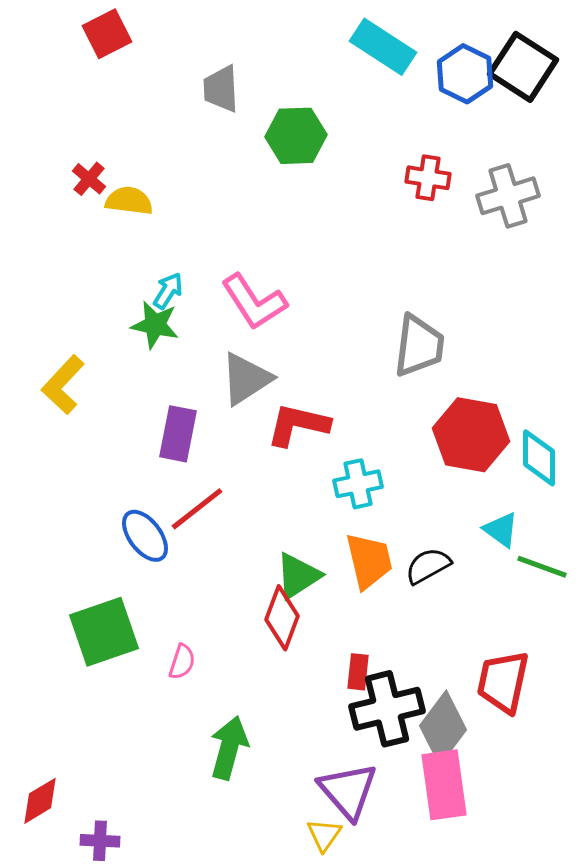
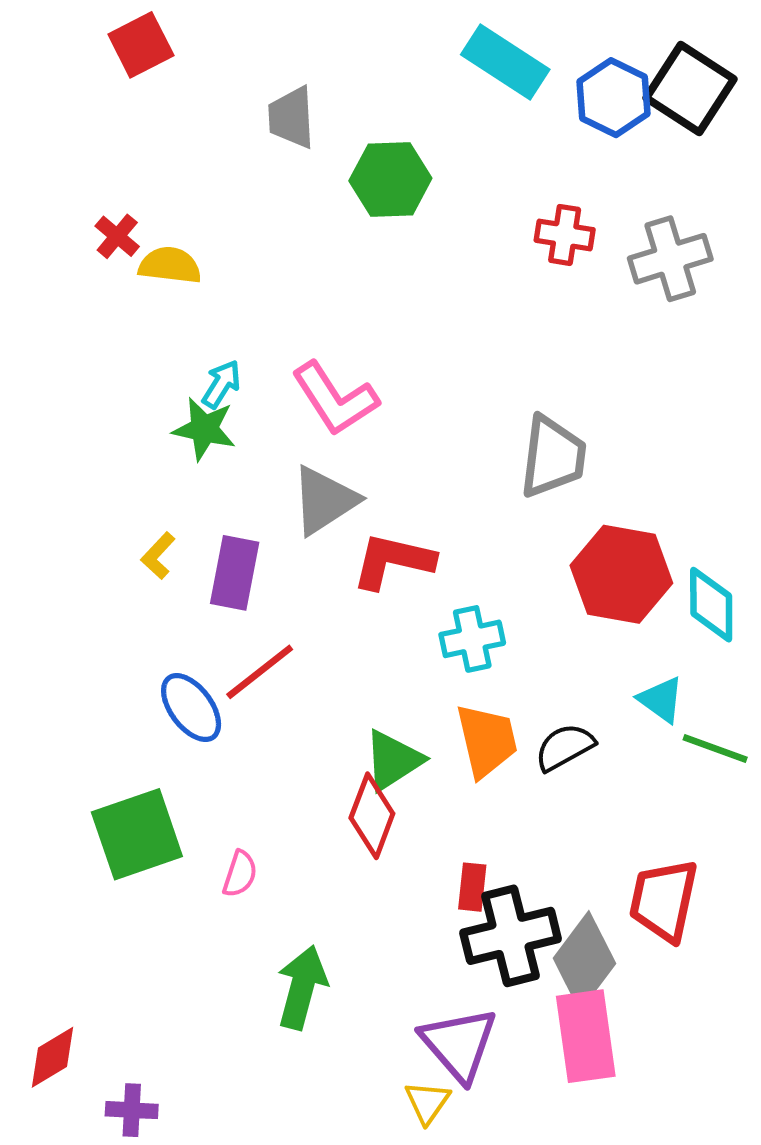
yellow L-shape: (63, 385) -> (158, 556), moved, size x0.6

